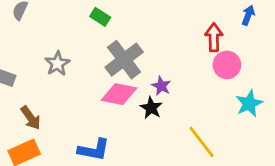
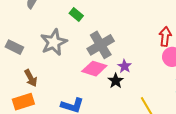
green rectangle: (100, 17) -> (76, 14), moved
gray star: (57, 64) -> (54, 42), size x1.5

